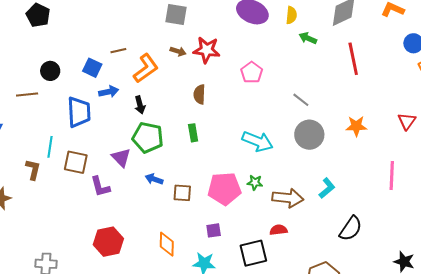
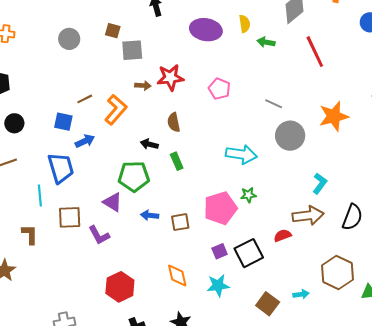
black circle: (50, 71) -> (14, 123), moved
black arrow: (140, 105) -> (149, 144), moved, turned 132
orange star: (356, 126) -> (334, 116), size x1.4
cyan line: (50, 147) -> (40, 196), moved
brown arrow: (288, 198) -> (308, 216), moved
black square: (253, 253) -> (249, 253), moved

